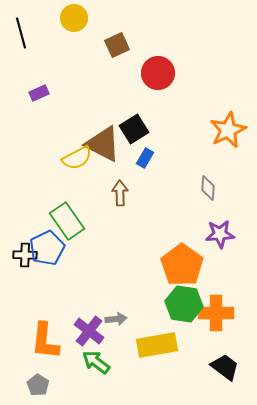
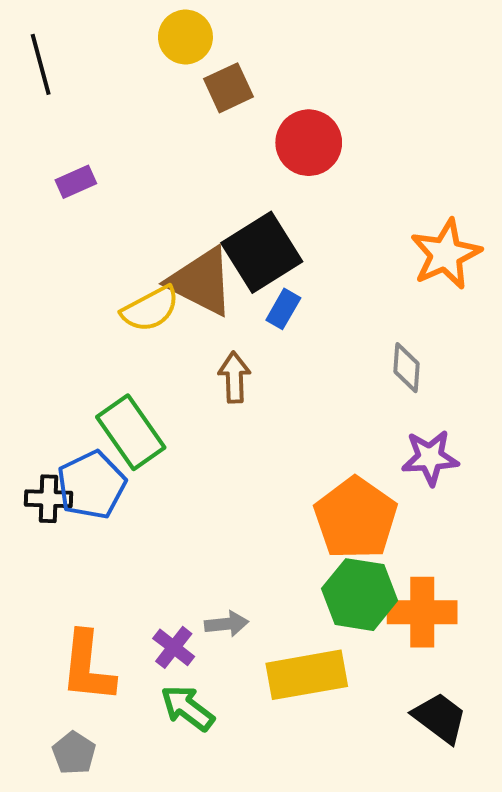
yellow circle: (74, 18) -> (185, 37), moved
black square: (134, 129) -> (262, 252), size x1.4
purple cross: (89, 331) -> (174, 647), size x0.7

